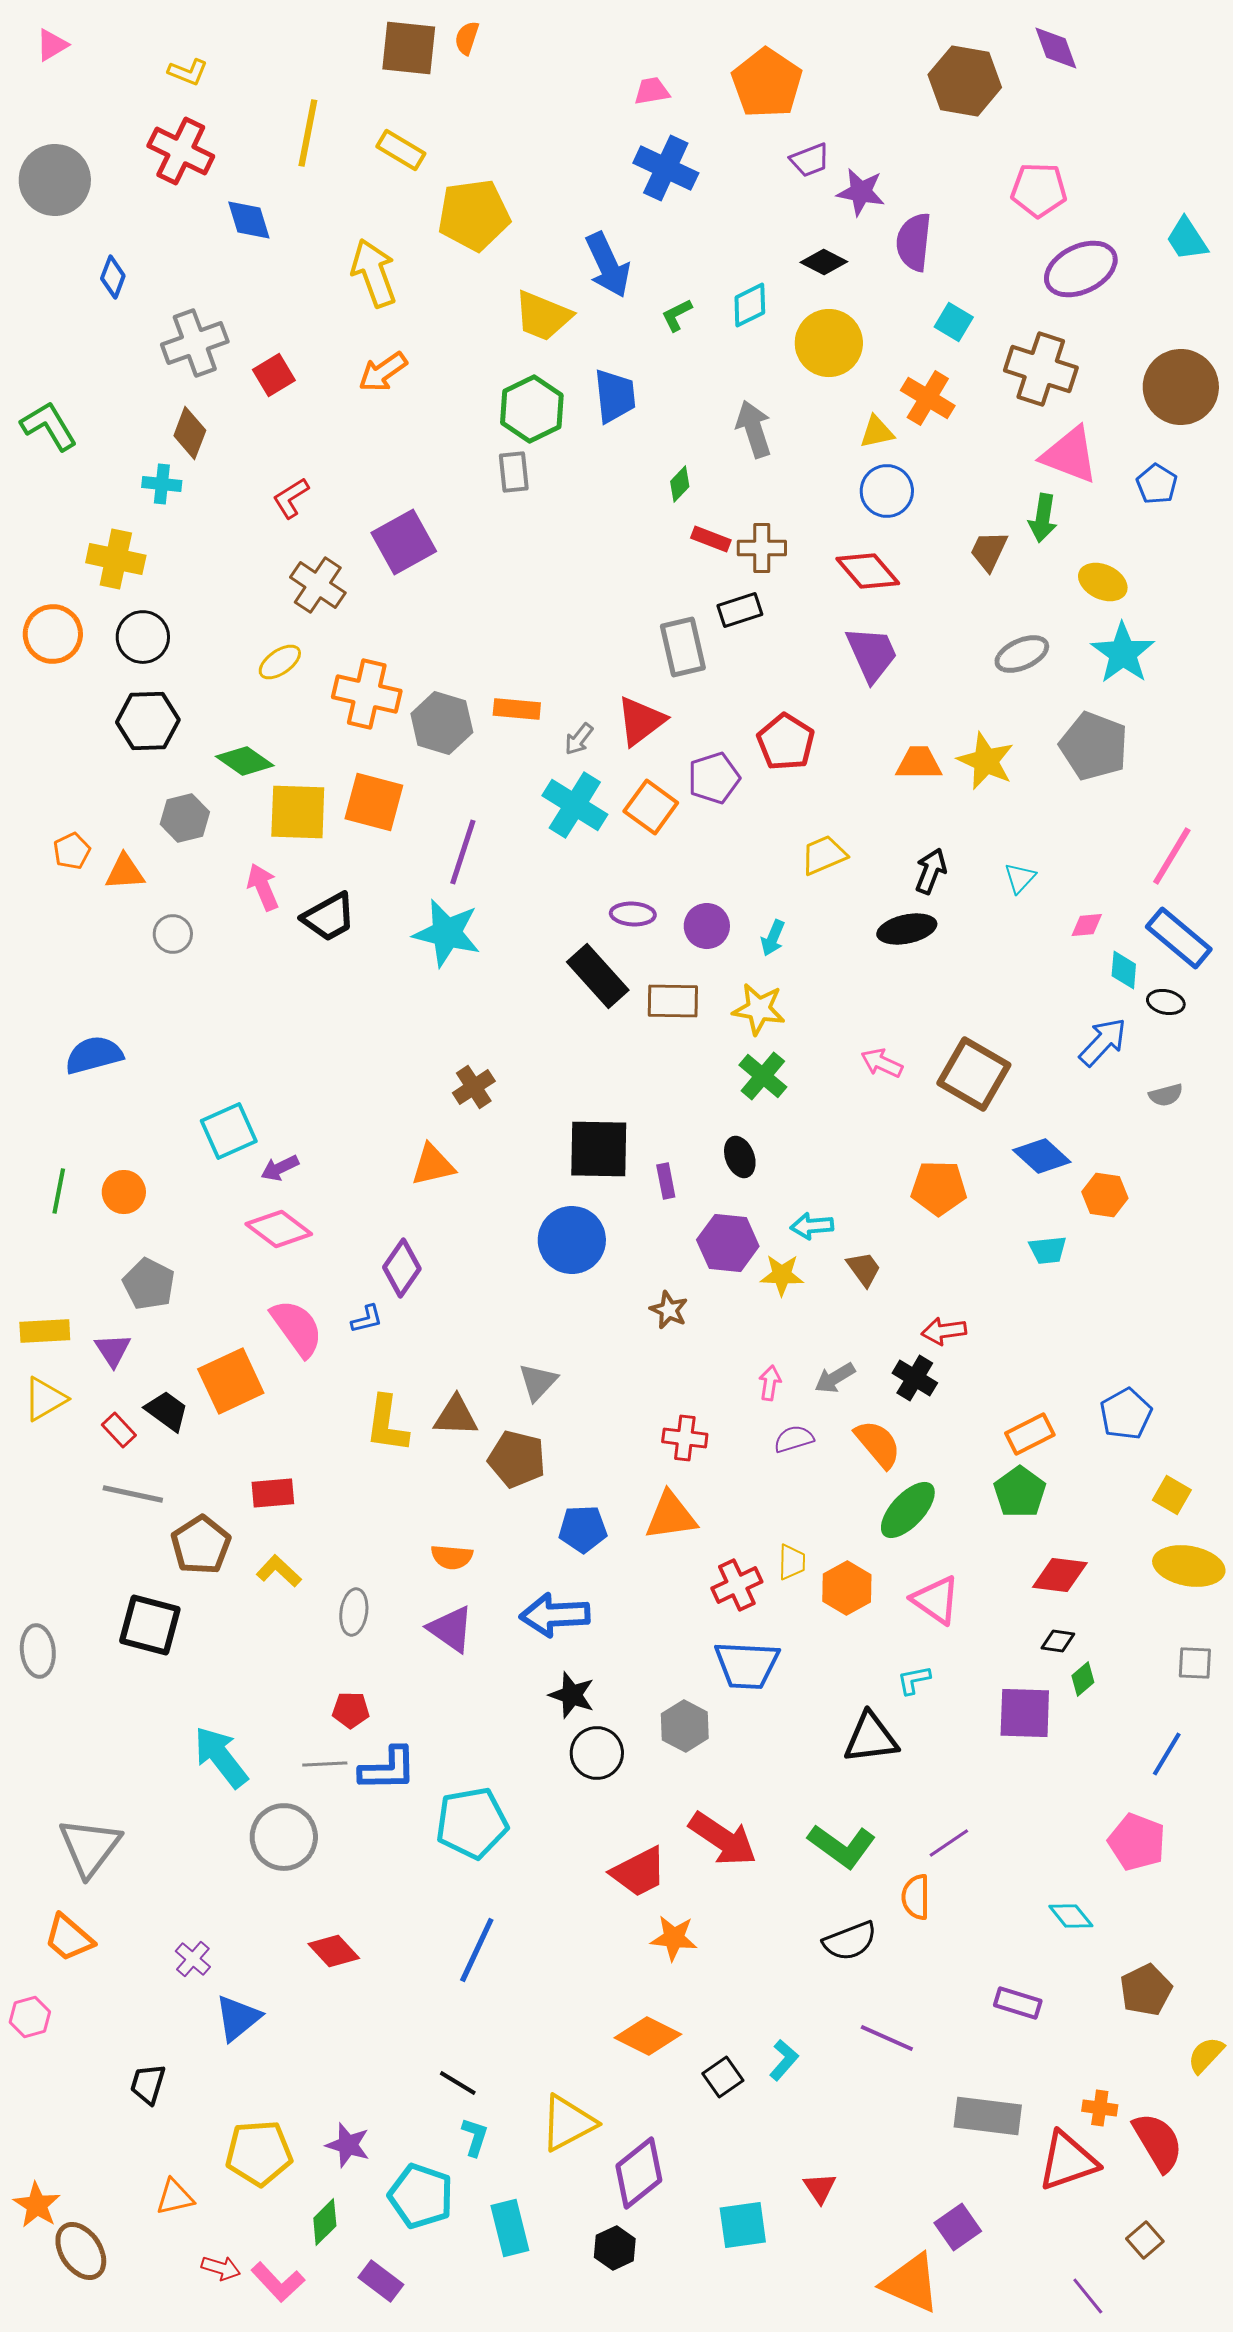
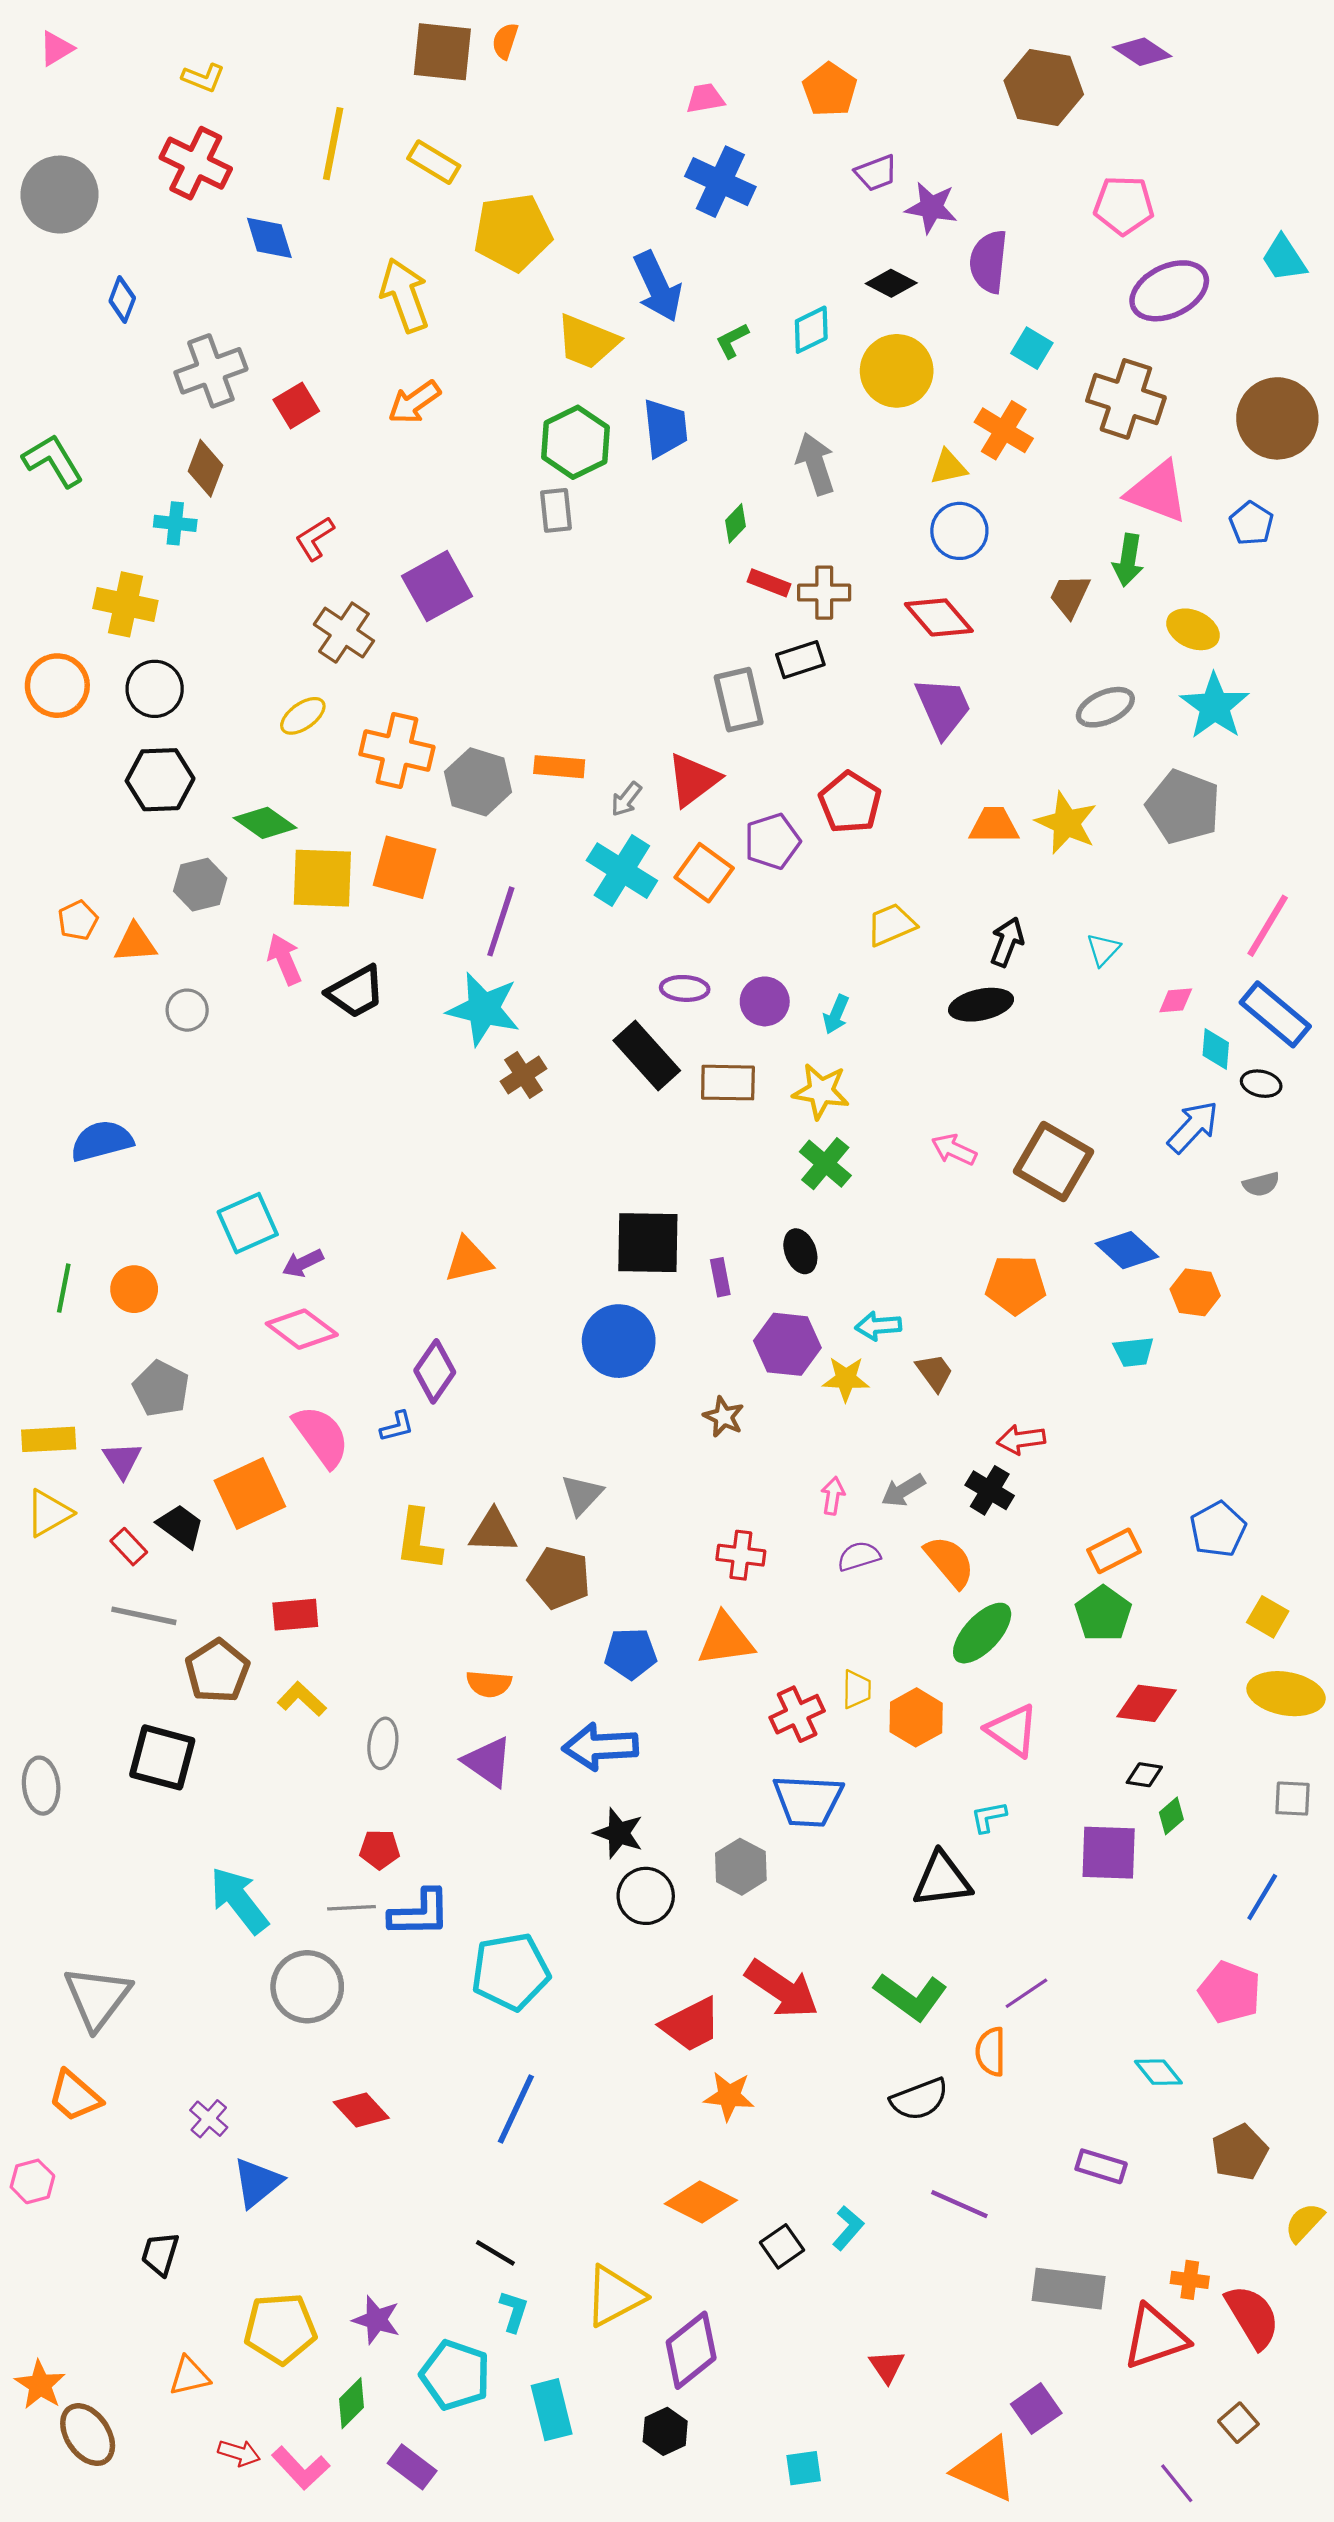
purple diamond: (1056, 48) -> (1142, 52), turned -36
orange pentagon: (767, 83) -> (830, 90), size x0.7
brown cross: (474, 1087) -> (523, 1075), moved
cyan square: (743, 2225) -> (804, 2468), moved, size x0.7

